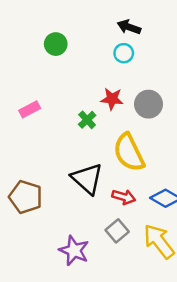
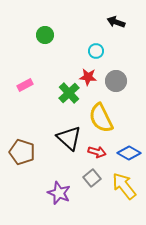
black arrow: (129, 27) -> (116, 22), moved
cyan circle: (124, 53) -> (96, 51), moved
green cross: (87, 120) -> (69, 93), size x1.5

